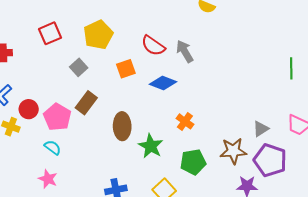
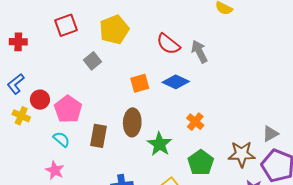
orange square: (126, 69) -> (140, 83), moved
brown rectangle: (86, 103) -> (98, 136), moved, turned -30
green pentagon: (193, 162) -> (201, 163), turned -30

